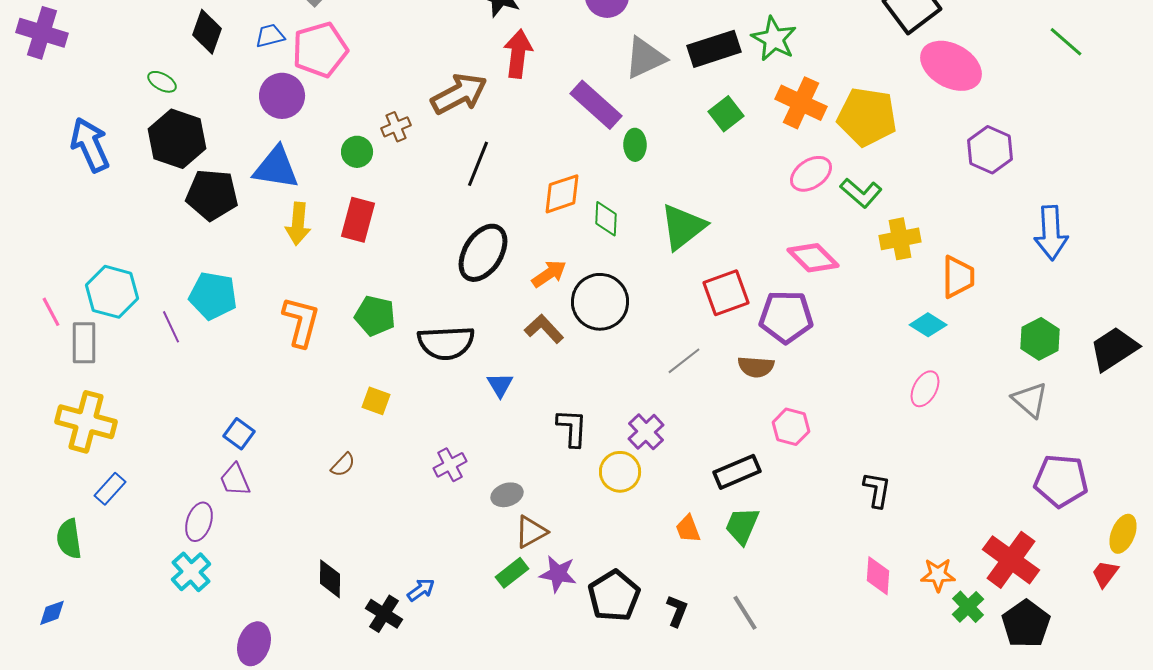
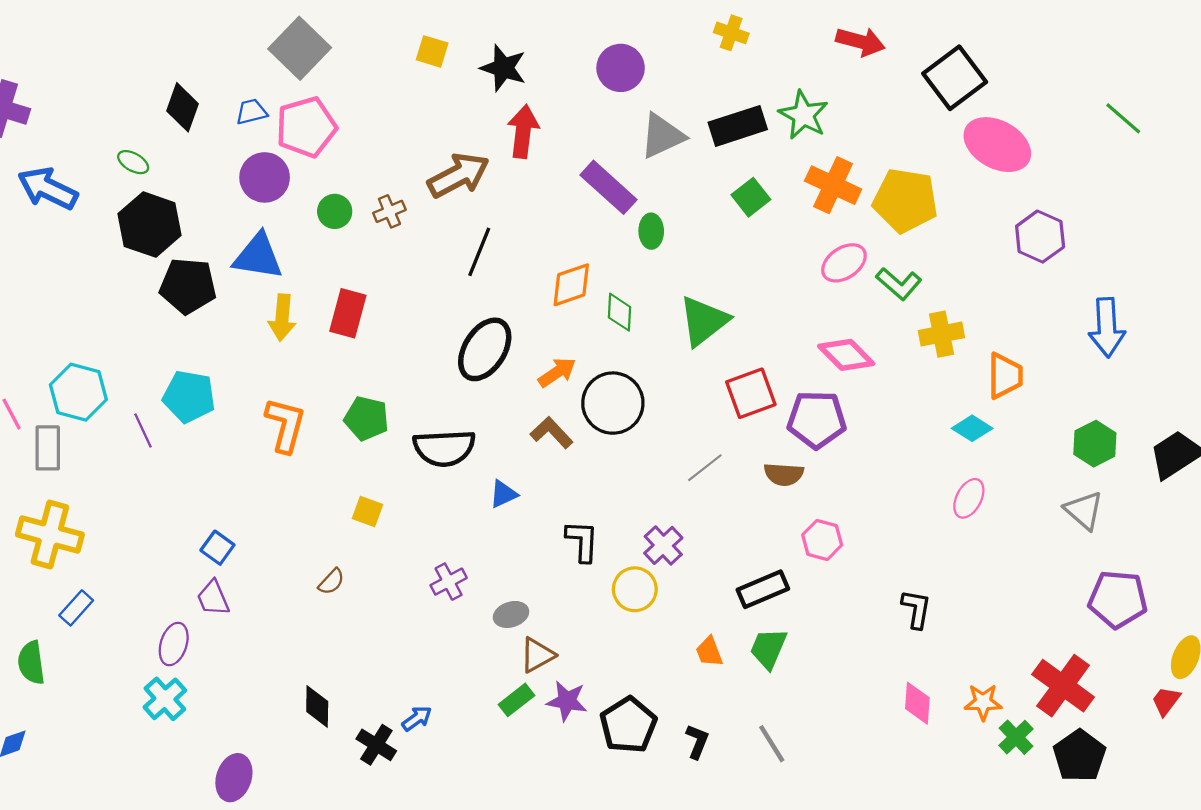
blue arrow: (90, 145) -> (48, 188), moved, turned -40
green circle: (357, 152) -> (335, 211), moved
blue triangle: (500, 385) -> (503, 494), turned 36

